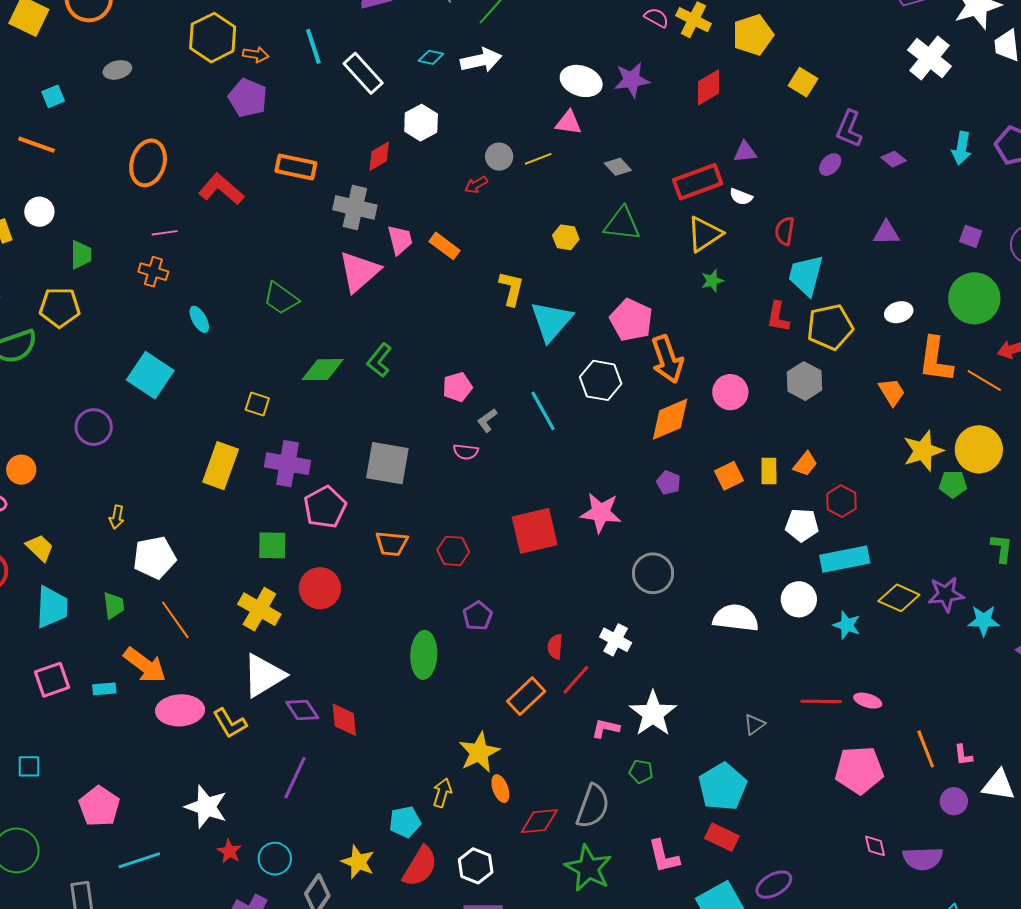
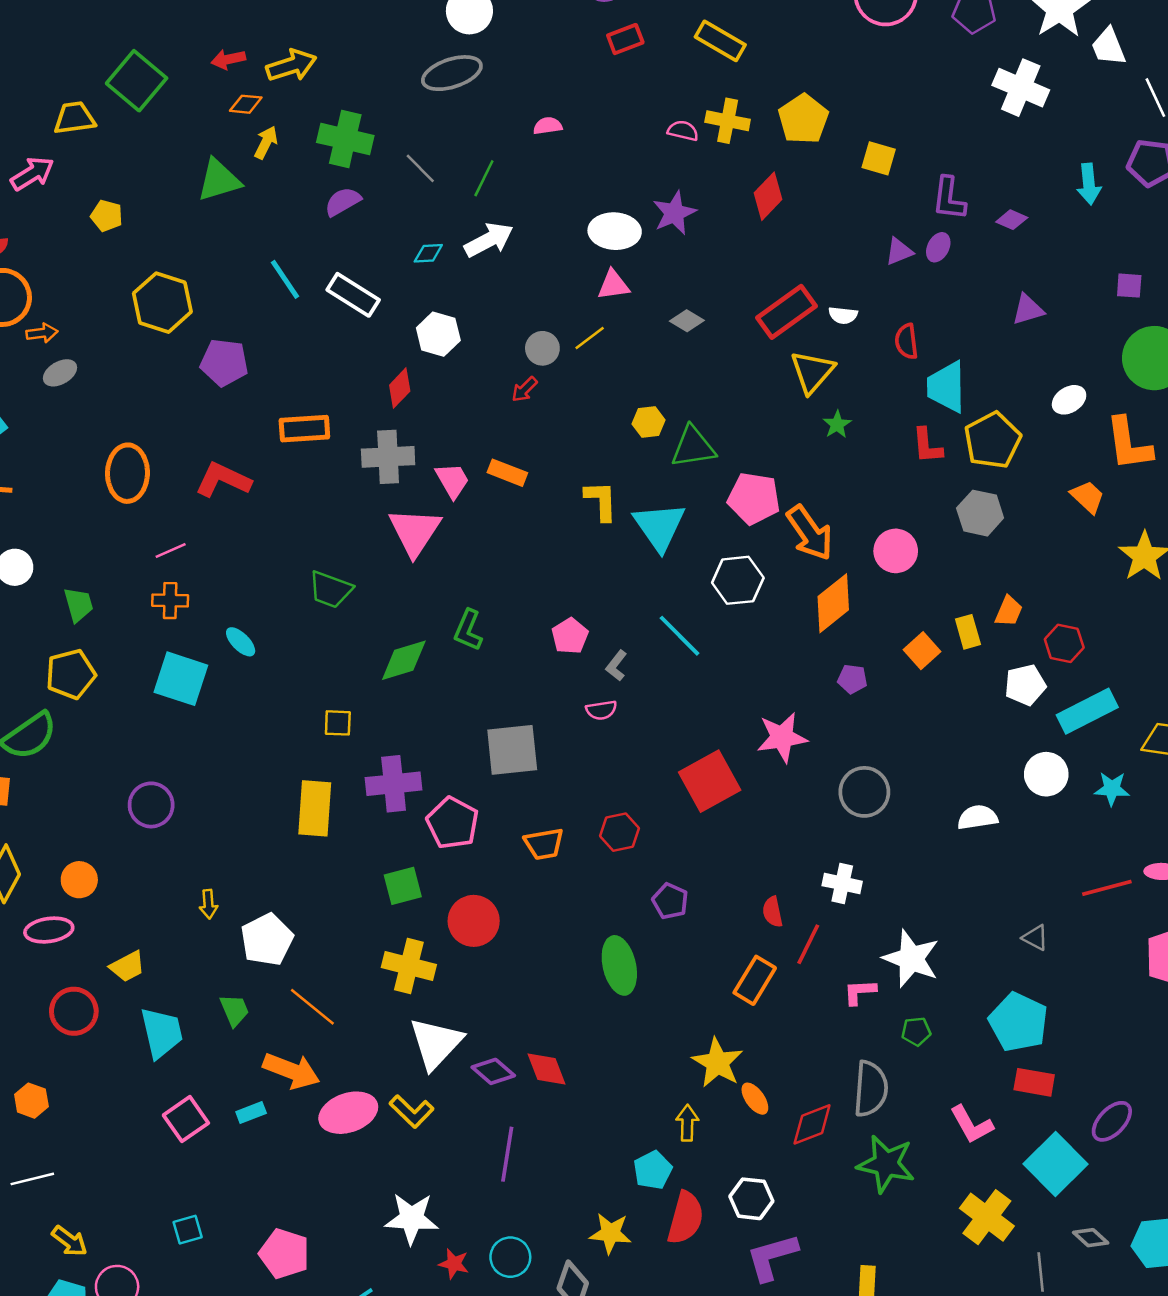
orange arrow: (256, 55) -> (42, 333), moved
purple triangle: (745, 152) -> (899, 251), moved
green triangle: (622, 224) -> (693, 447), moved
cyan square: (150, 375) -> (181, 679), moved
yellow trapezoid: (40, 548) -> (127, 966), turned 124
white semicircle: (736, 618) -> (977, 817), size x0.7
gray triangle: (754, 724) -> (1035, 938), turned -40

